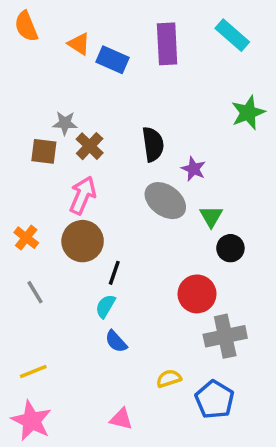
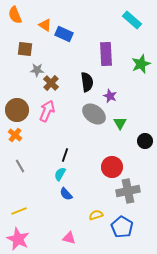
purple rectangle: (167, 44) -> (106, 54), moved
brown square: (44, 151) -> (25, 49), moved
brown circle: (83, 241) -> (17, 110), moved
black circle: (230, 248) -> (145, 141), moved

